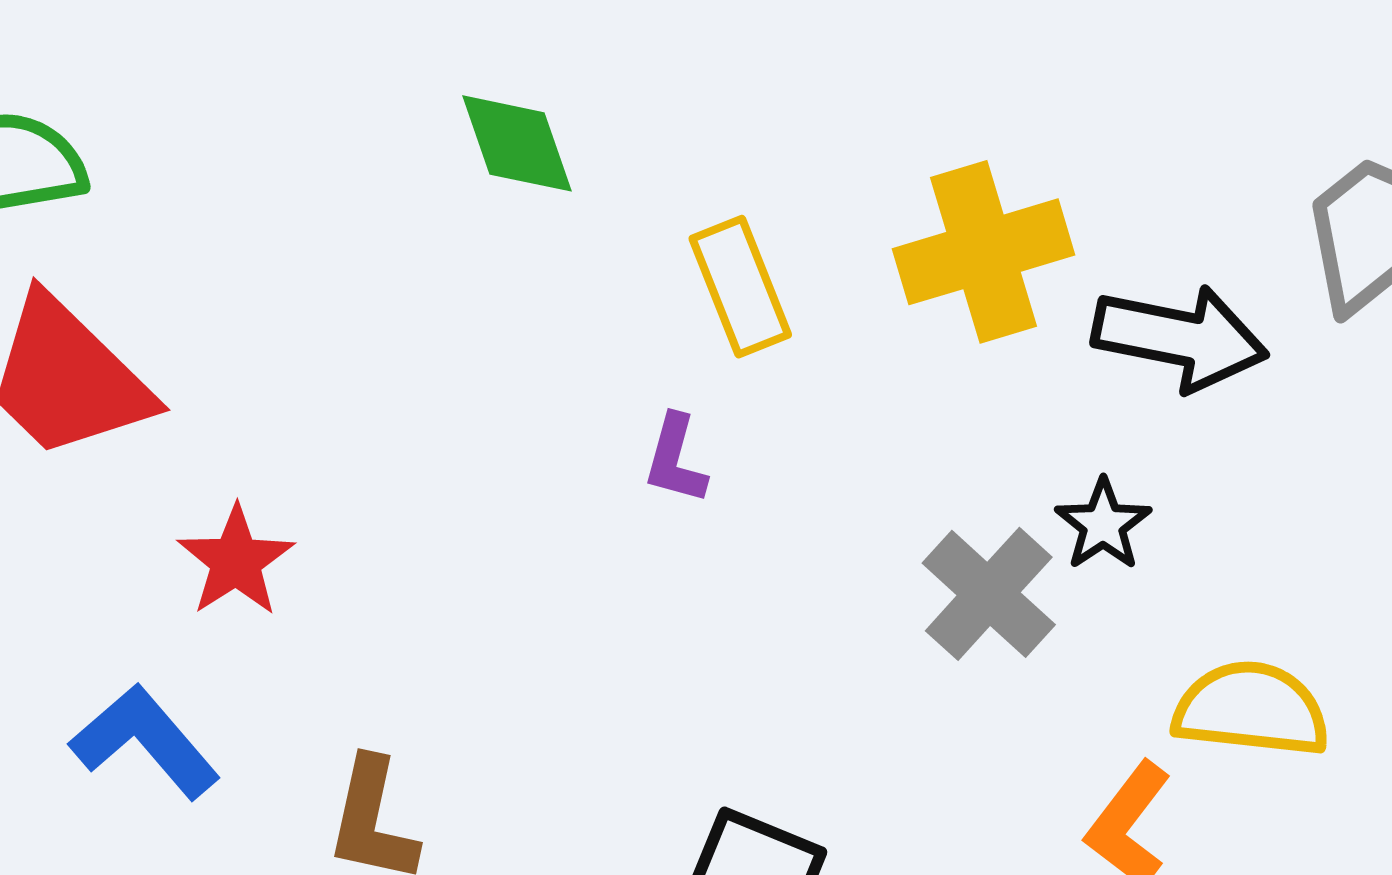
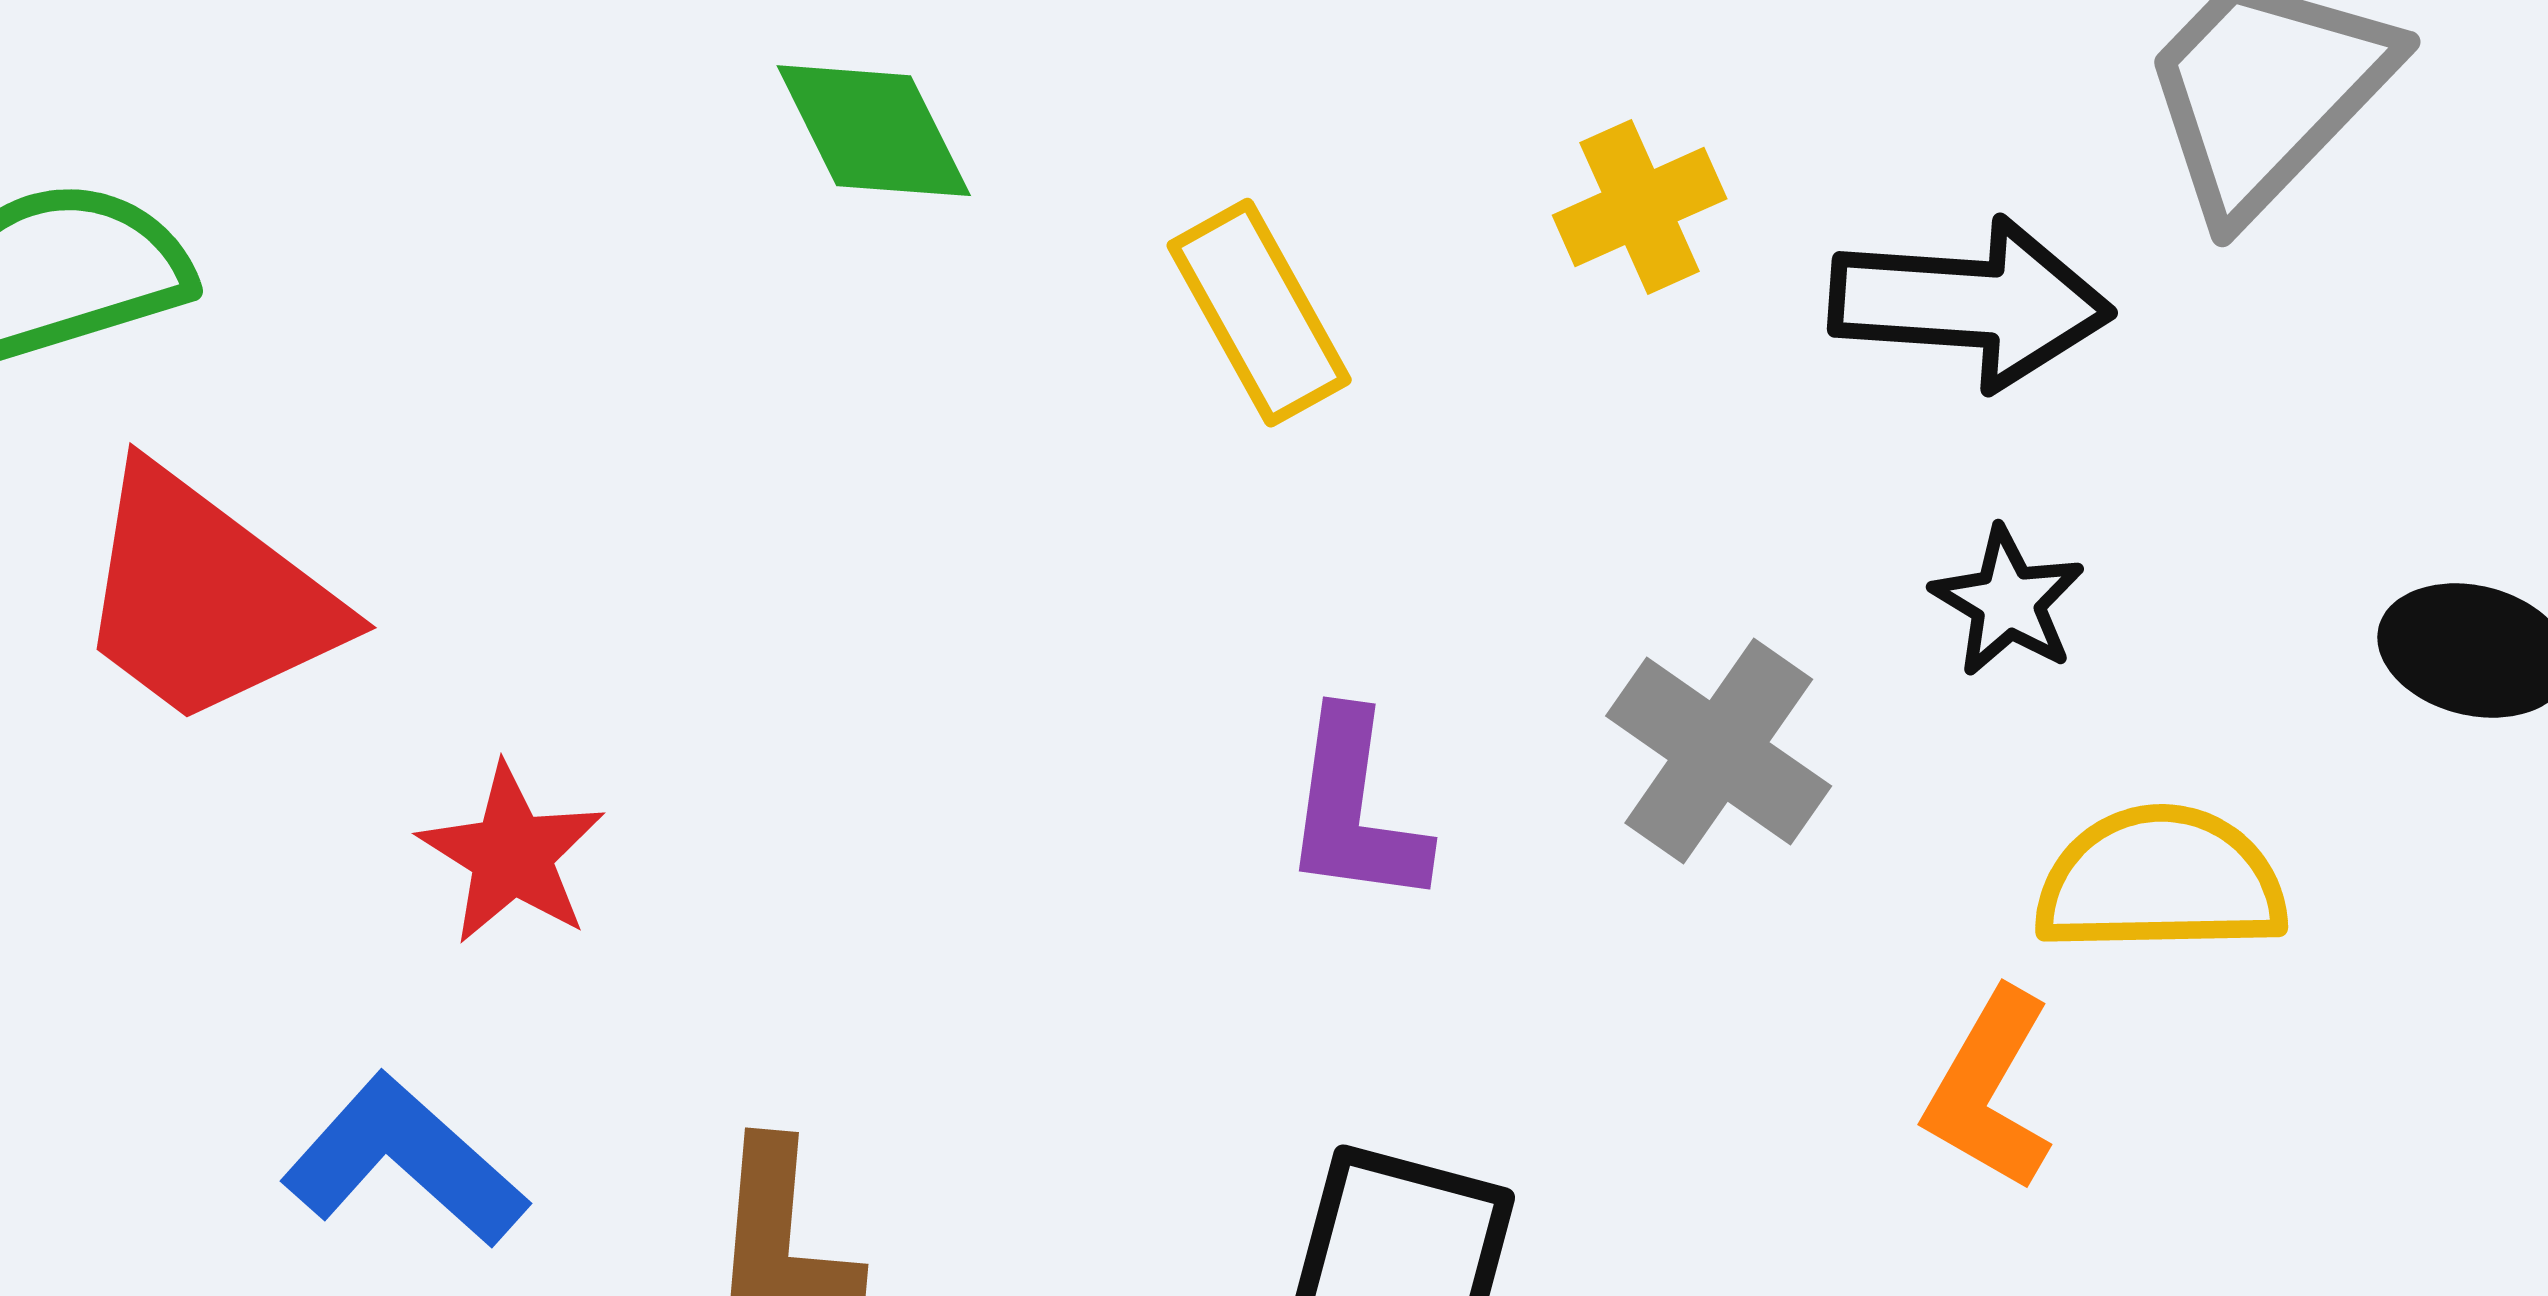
yellow cross: (984, 252) -> (1640, 207), size x0.6
purple L-shape: (675, 459) -> (1355, 809), moved, size x1.4
black star: (1103, 524) -> (2008, 602), moved

